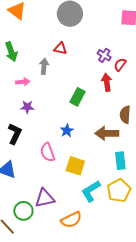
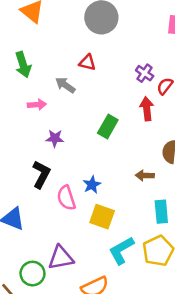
gray arrow: (44, 66) -> (65, 85), turned -63
purple star: (27, 107) -> (55, 138), moved
blue star: (67, 131) -> (92, 185), moved
brown arrow: (107, 133) -> (145, 175), size x0.6
black L-shape: (15, 134) -> (41, 174), moved

